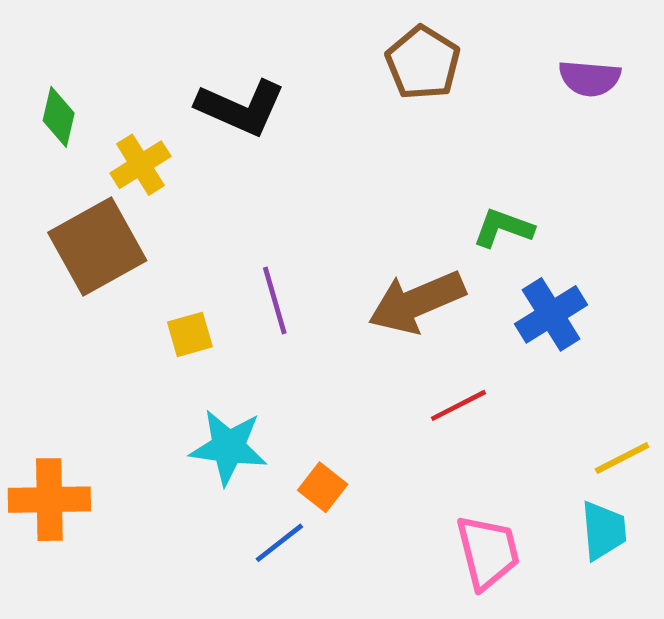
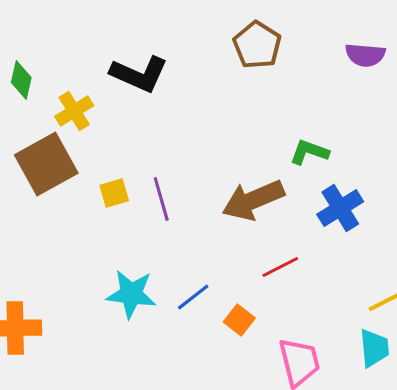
yellow square: (190, 334) -> (114, 193), moved
orange square: (323, 487) -> (239, 320), moved
blue line: (279, 543) -> (193, 297), moved

